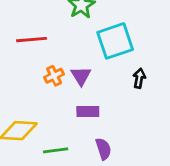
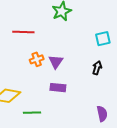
cyan square: (115, 41) -> (103, 39), moved, size x0.6
purple semicircle: (103, 149) -> (102, 114), moved

